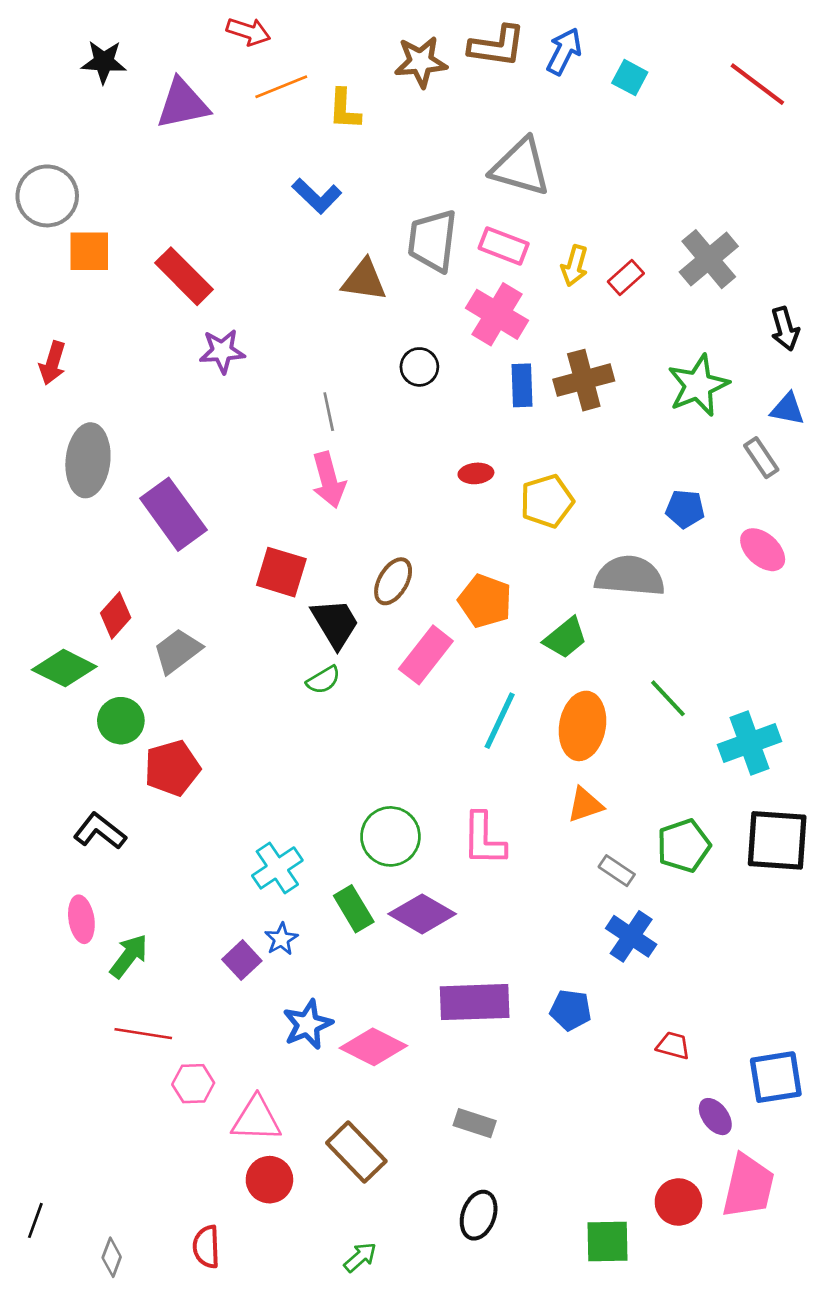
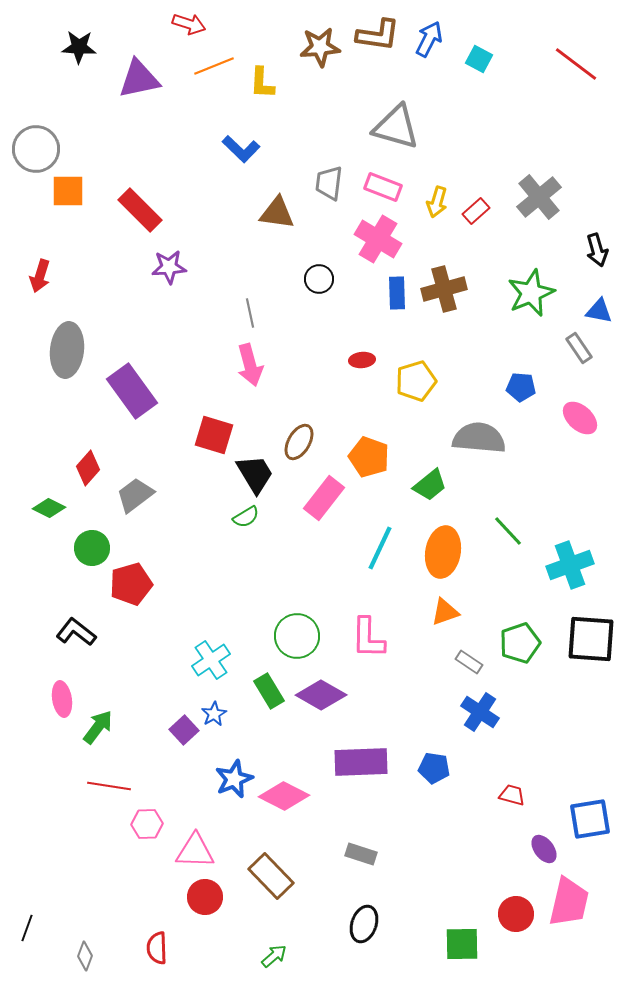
gray trapezoid: (433, 241) -> (329, 183), size x0.7
green diamond: (64, 668) -> (49, 508), size x0.7

